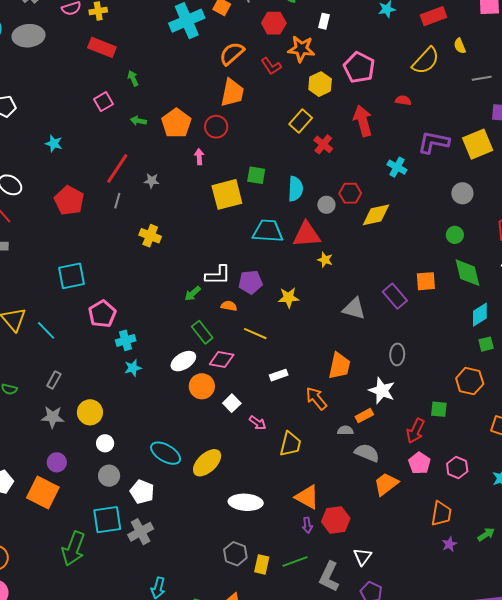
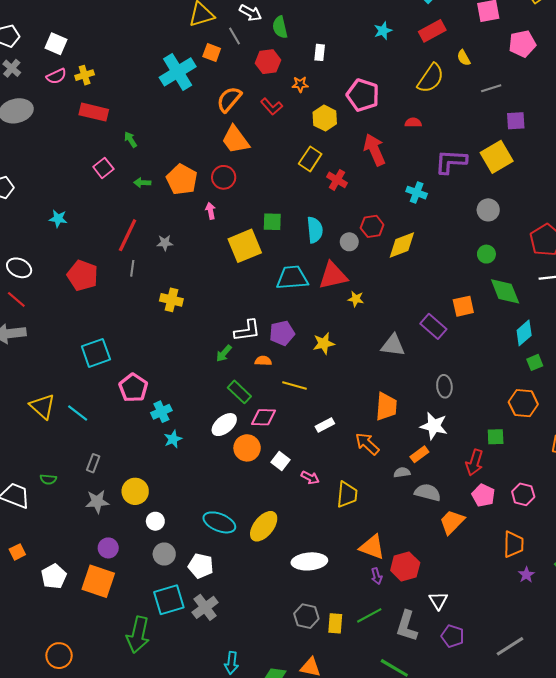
orange star: (301, 49) -> (300, 84), size x0.6
orange trapezoid: (232, 93) -> (235, 140), turned 140

